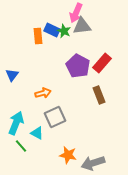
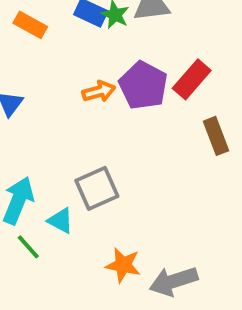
orange rectangle: (38, 36) -> (30, 25), moved, turned -56
orange arrow: (43, 93) -> (99, 91), moved
brown rectangle: (99, 95) -> (216, 136), moved

